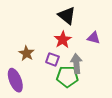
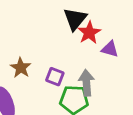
black triangle: (67, 16) -> (75, 19), turned 30
red star: (63, 40) -> (89, 33), moved

